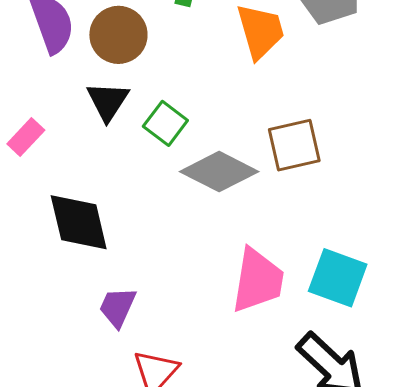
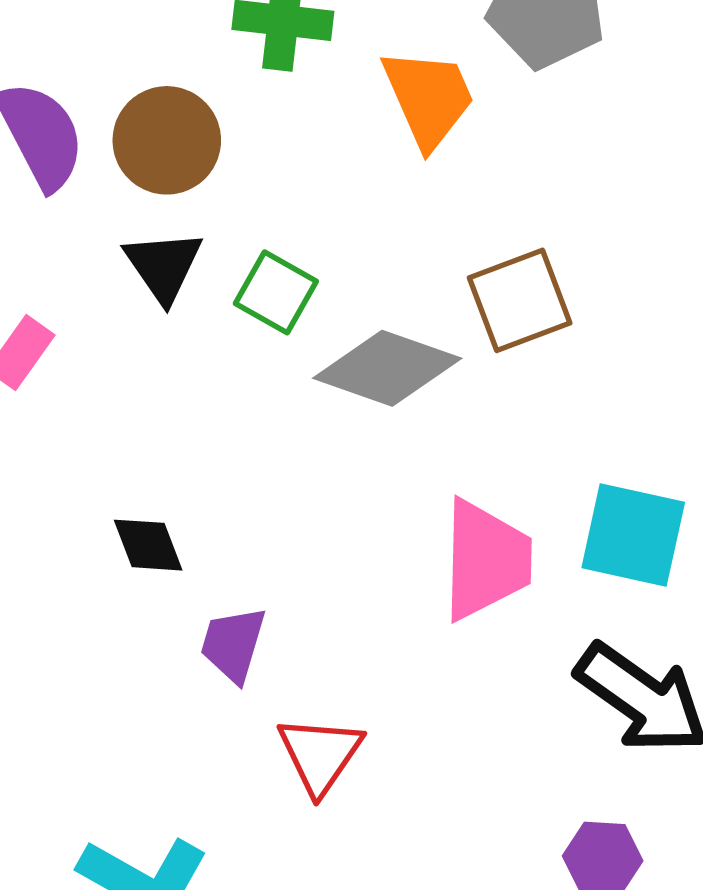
black diamond: (79, 222) -> (148, 545), moved, size x0.6

